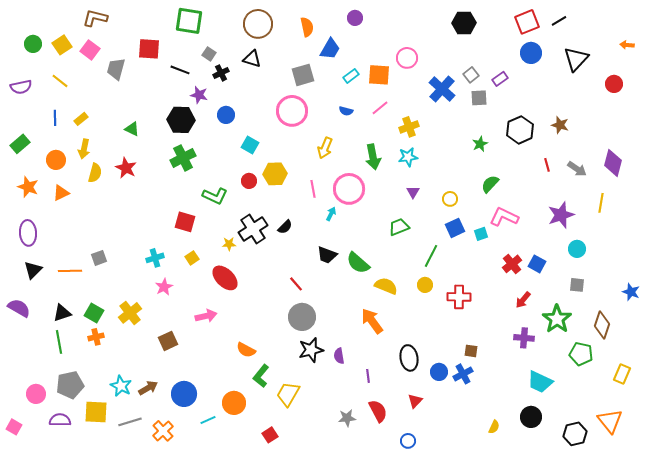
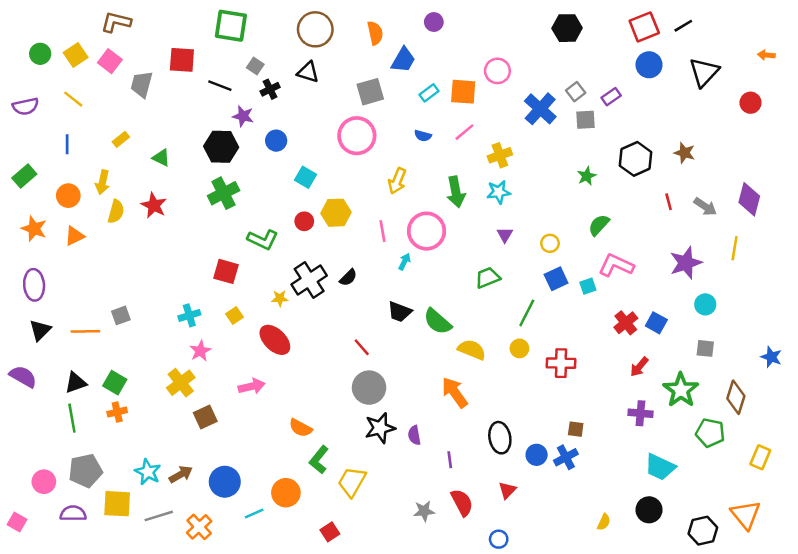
yellow rectangle: (81, 119) -> (121, 139), moved
yellow cross: (130, 313) -> (181, 383), moved

